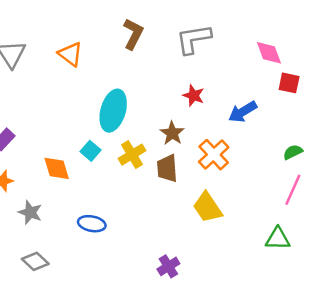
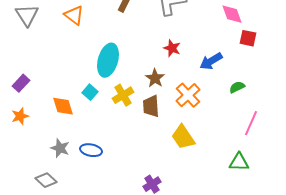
green semicircle: (293, 152) -> (237, 87), moved
gray star: (30, 212) -> (60, 148), moved

